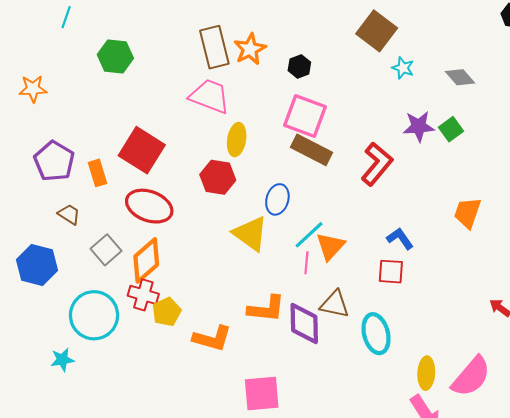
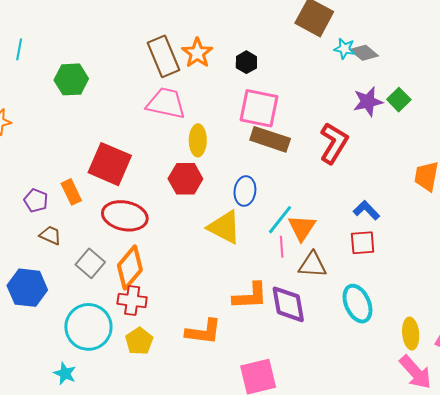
gray diamond: (460, 77) -> (364, 53), moved
purple pentagon: (54, 161) -> (36, 200), moved, size x0.6
brown triangle: (335, 304) -> (312, 265), moved
yellow pentagon: (167, 312) -> (139, 341), moved
cyan star: (62, 360) -> (65, 373), turned -30

